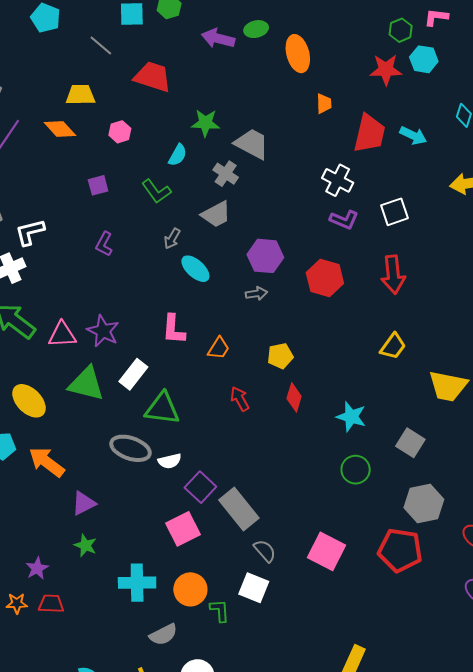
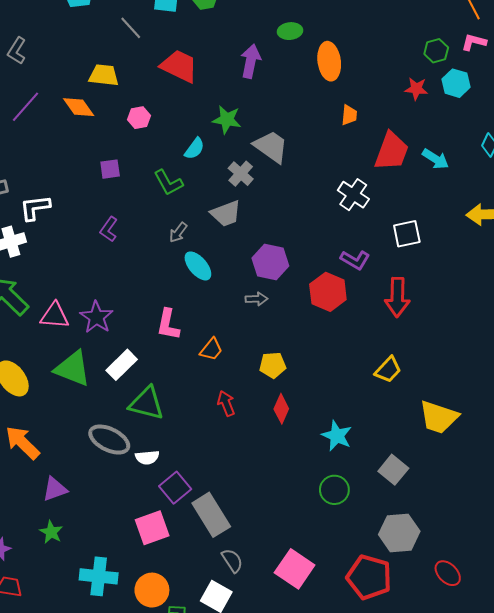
purple arrow: (218, 38) -> (251, 61), moved, turned 80
red star: (386, 70) -> (416, 89), size x0.7
purple L-shape: (344, 220) -> (355, 260), moved

